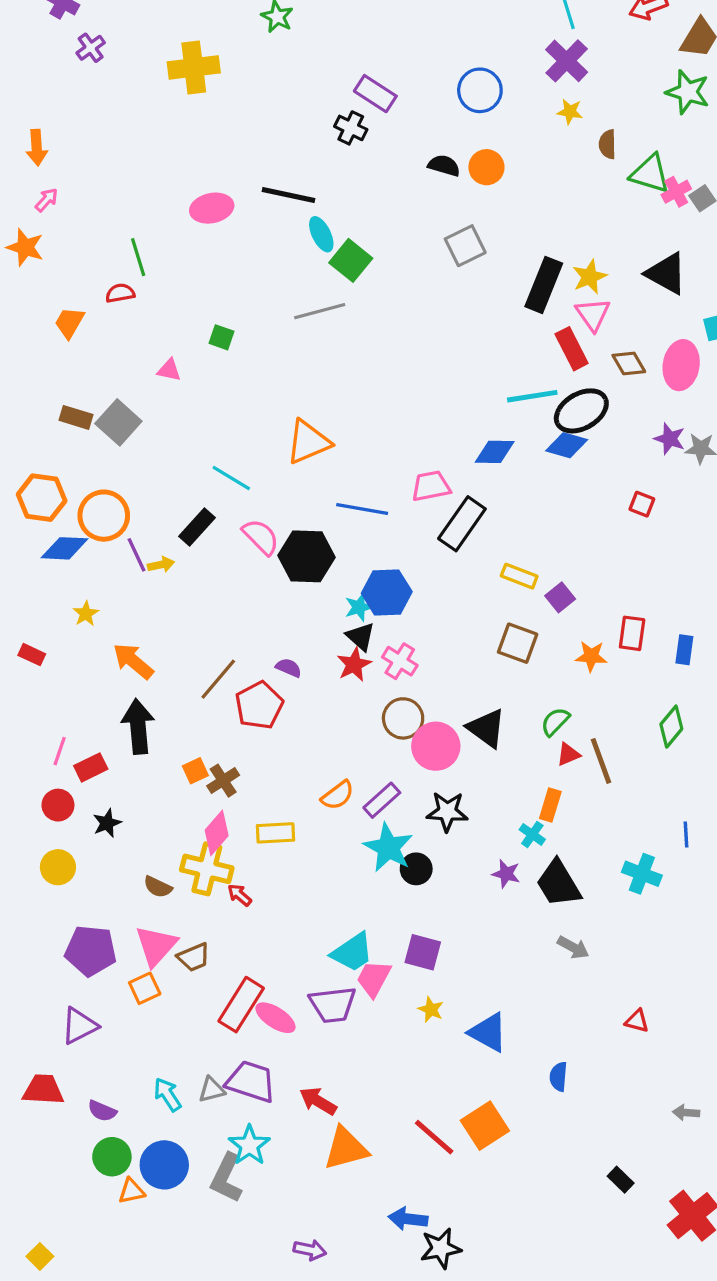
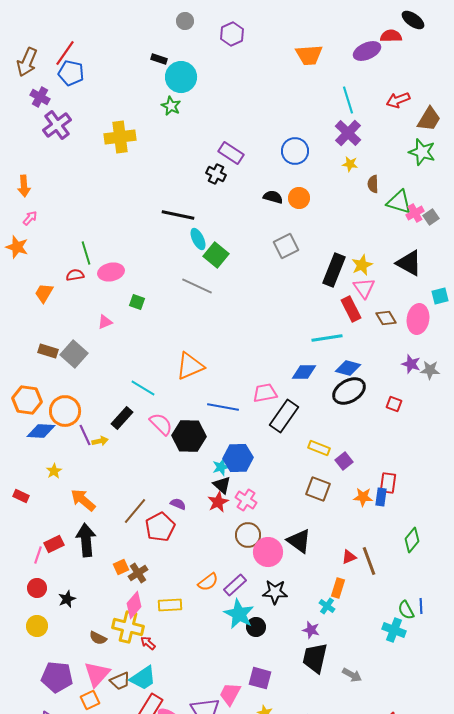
purple cross: (91, 48) -> (57, 125), size x1.6
pink ellipse: (212, 208) -> (111, 272), moved
gray line: (320, 311) -> (197, 286), turned 40
pink triangle: (169, 370) -> (105, 322), turned -35
black ellipse: (581, 411) -> (349, 391), moved
blue rectangle: (684, 650) -> (381, 497), moved
green semicircle: (555, 722) -> (406, 610), moved, turned -72
red rectangle: (91, 767) -> (54, 544), moved
black trapezoid: (558, 884) -> (315, 658), moved, turned 44
cyan trapezoid: (352, 952) -> (143, 678), moved

